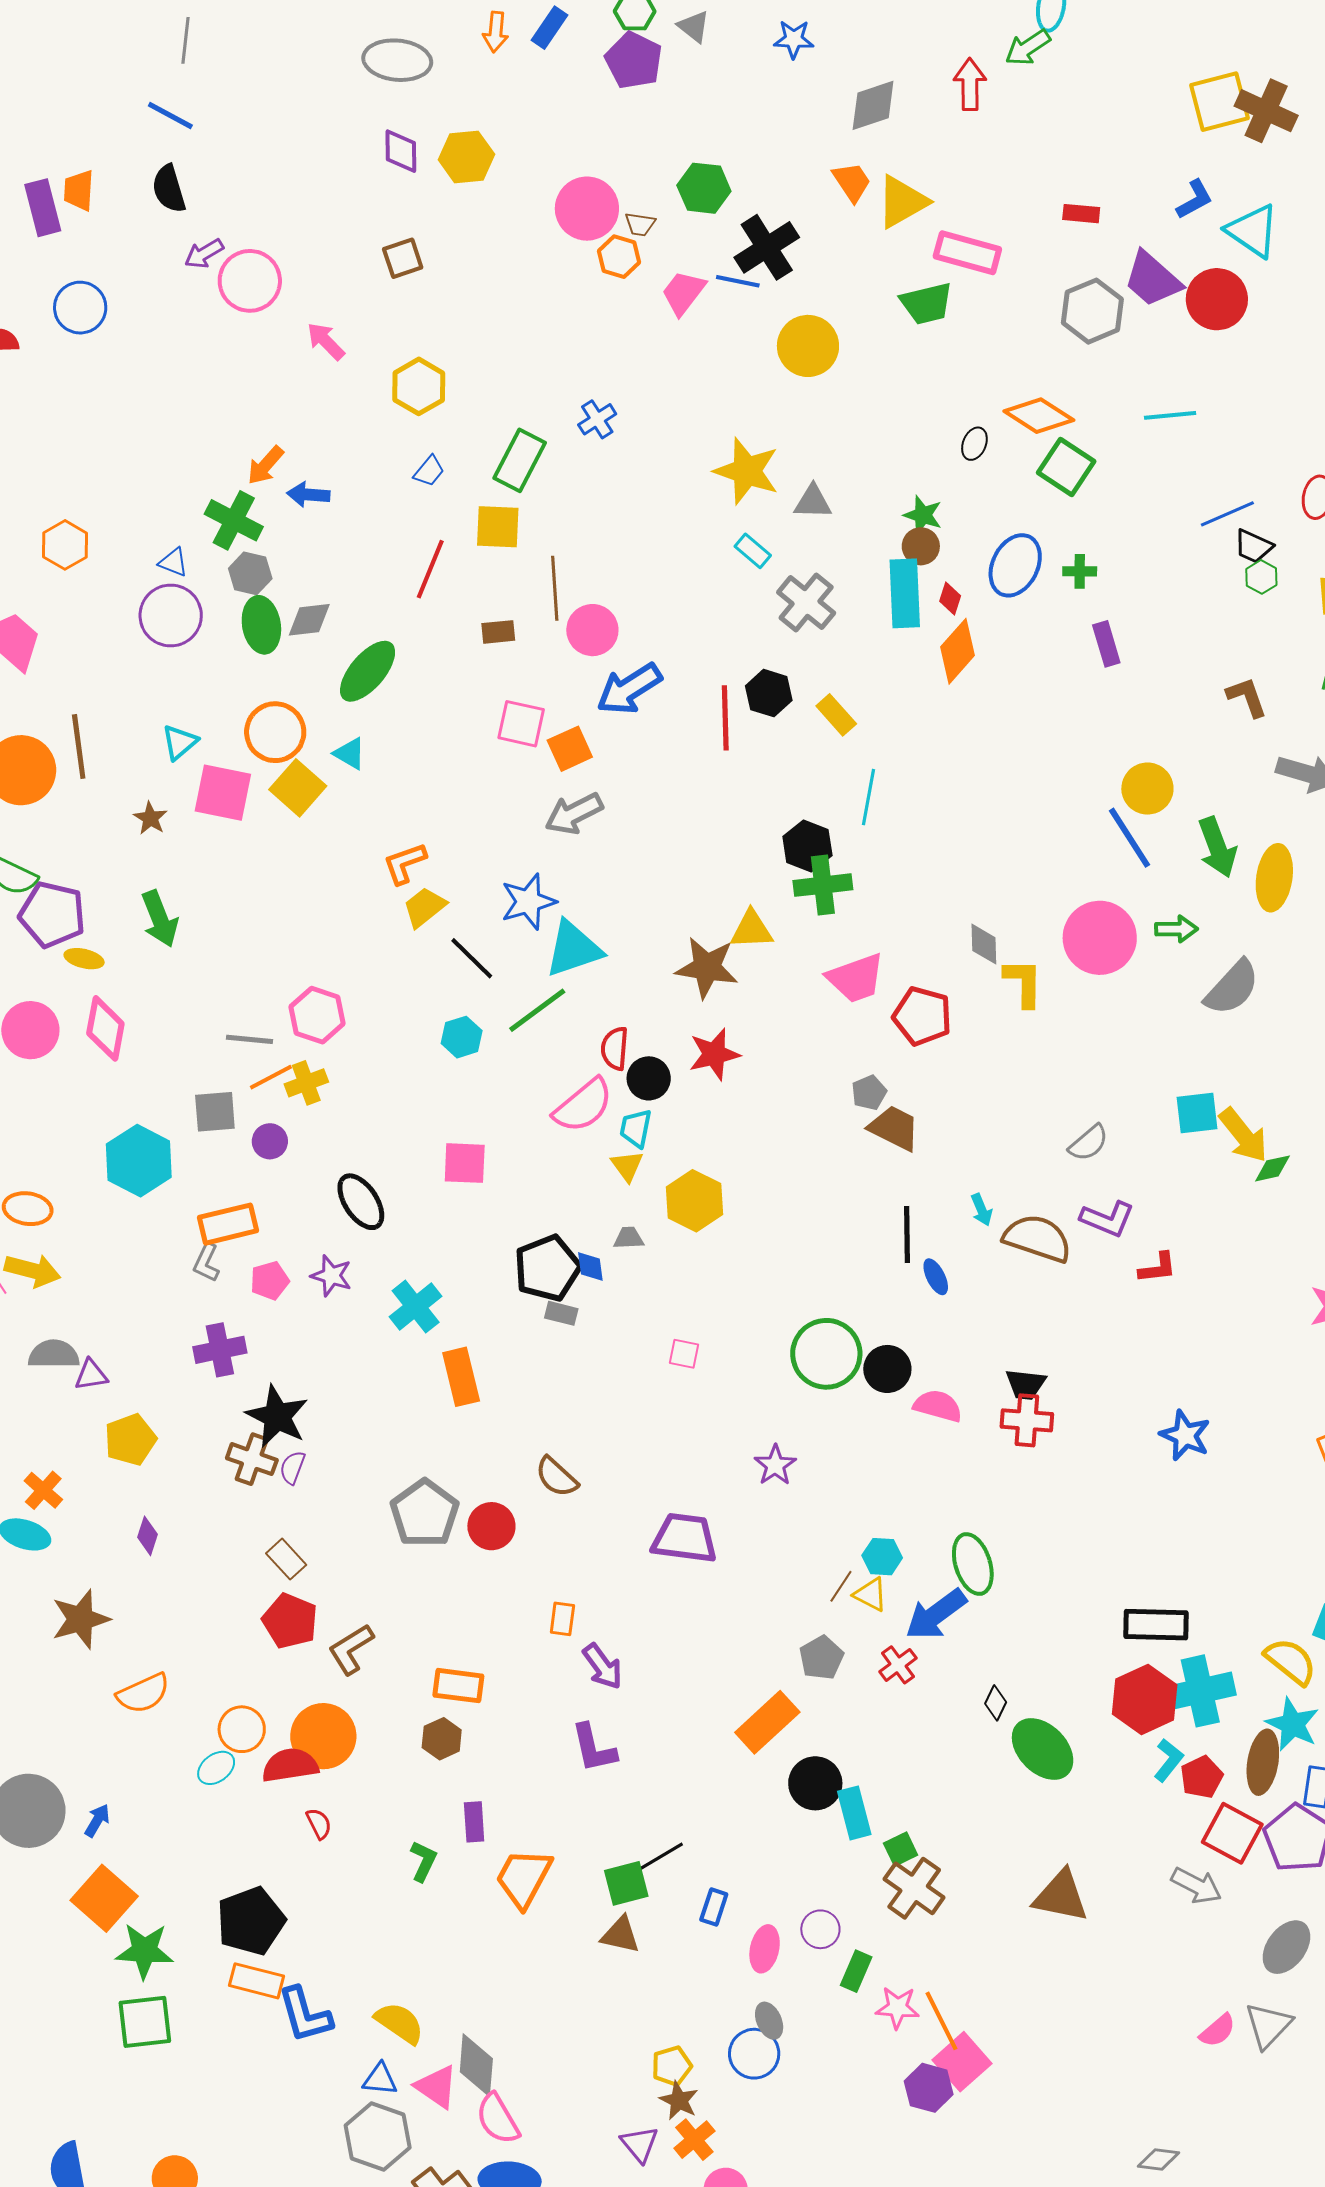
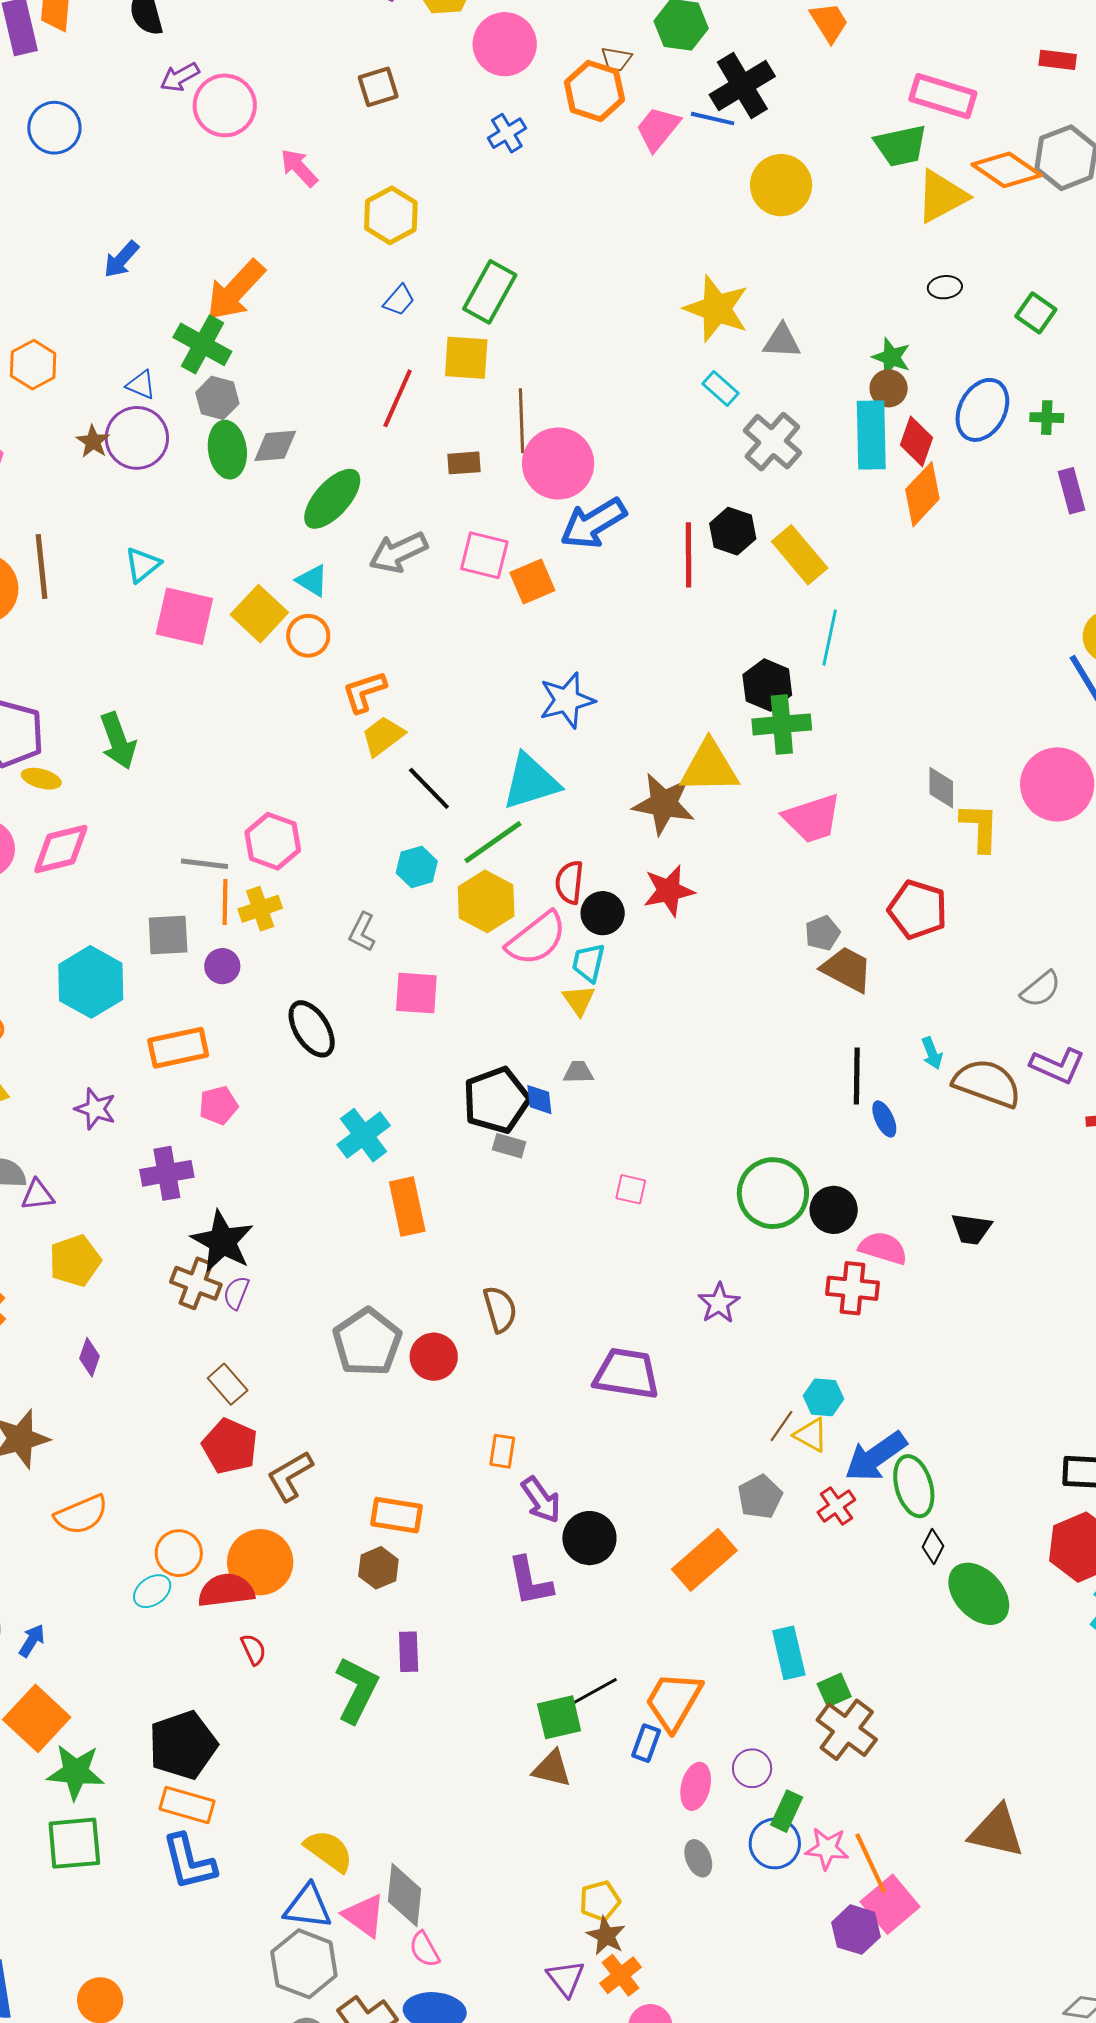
yellow triangle: (902, 202) -> (942, 196), moved
pink circle: (587, 209) -> (505, 44), moved
orange hexagon: (619, 257) -> (594, 91), size x1.4
orange diamond: (1039, 416) -> (1007, 170), moved
blue cross: (597, 419) -> (507, 133), moved
black ellipse: (974, 444) -> (945, 287), turned 60
orange arrow: (265, 465) -> (236, 290), size x1.6
green square: (1066, 467) -> (1036, 313), size x0.7
blue arrow: (308, 495) -> (121, 259), moved, turned -54
red diamond: (950, 599) -> (917, 441), size x1.5
pink circle: (592, 630) -> (558, 463), size x1.4
yellow rectangle: (836, 715) -> (800, 555), size x1.4
orange circle: (275, 732) -> (308, 636), moved, size x0.7
gray arrow: (574, 814) -> (398, 552), moved
brown star: (150, 818) -> (93, 442), moved
blue star: (528, 902) -> (567, 700), moved
yellow triangle: (752, 930) -> (709, 767), size x1.4
red pentagon: (922, 1016) -> (918, 910), moved
pink diamond: (105, 1028) -> (61, 849), turned 64
orange line: (271, 1077) -> (225, 902), turned -63
yellow hexagon: (694, 1201) -> (486, 901), moved
gray L-shape: (206, 1263) -> (362, 932), moved
purple star: (331, 1276) -> (95, 1109), moved
red cross: (1027, 1420) -> (853, 1288), moved
brown semicircle: (557, 1477) -> (500, 1309), turned -150
green ellipse: (973, 1564) -> (914, 1486), moved
black circle: (815, 1783) -> (589, 1538), moved
green L-shape: (423, 1861) -> (357, 1690), size x1.6
orange trapezoid: (524, 1878) -> (674, 1701), moved
brown triangle: (1061, 1896) -> (997, 1831), moved
blue L-shape: (305, 2015) -> (189, 1862), moved
blue circle: (754, 2054) -> (775, 1843), moved
blue triangle: (380, 2079) -> (308, 1907), size x1.4
pink semicircle: (498, 2119) -> (424, 1949), size x0.7

